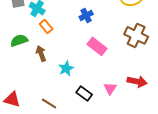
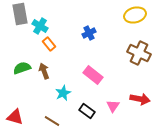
green semicircle: (19, 40) -> (22, 68), moved
pink rectangle: (97, 46) -> (93, 75), moved
cyan star: (66, 68) -> (63, 93), moved

